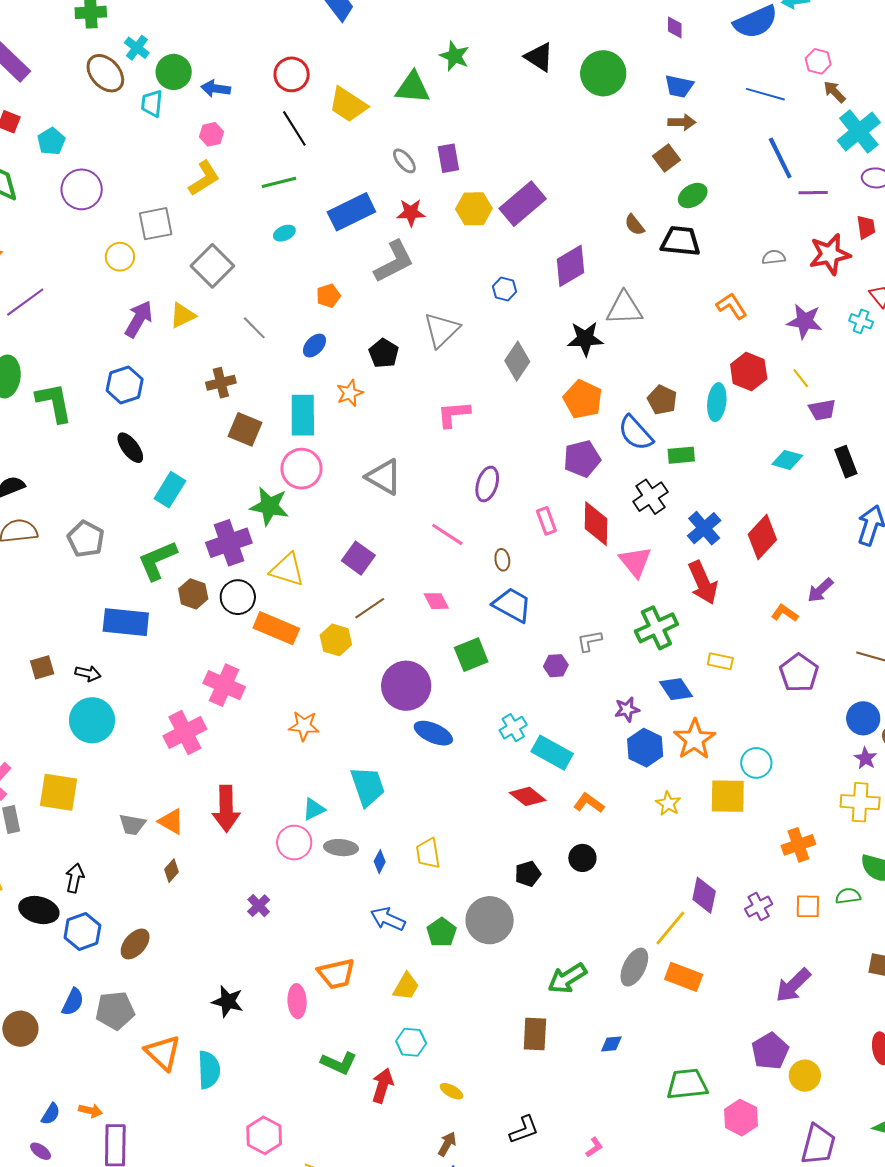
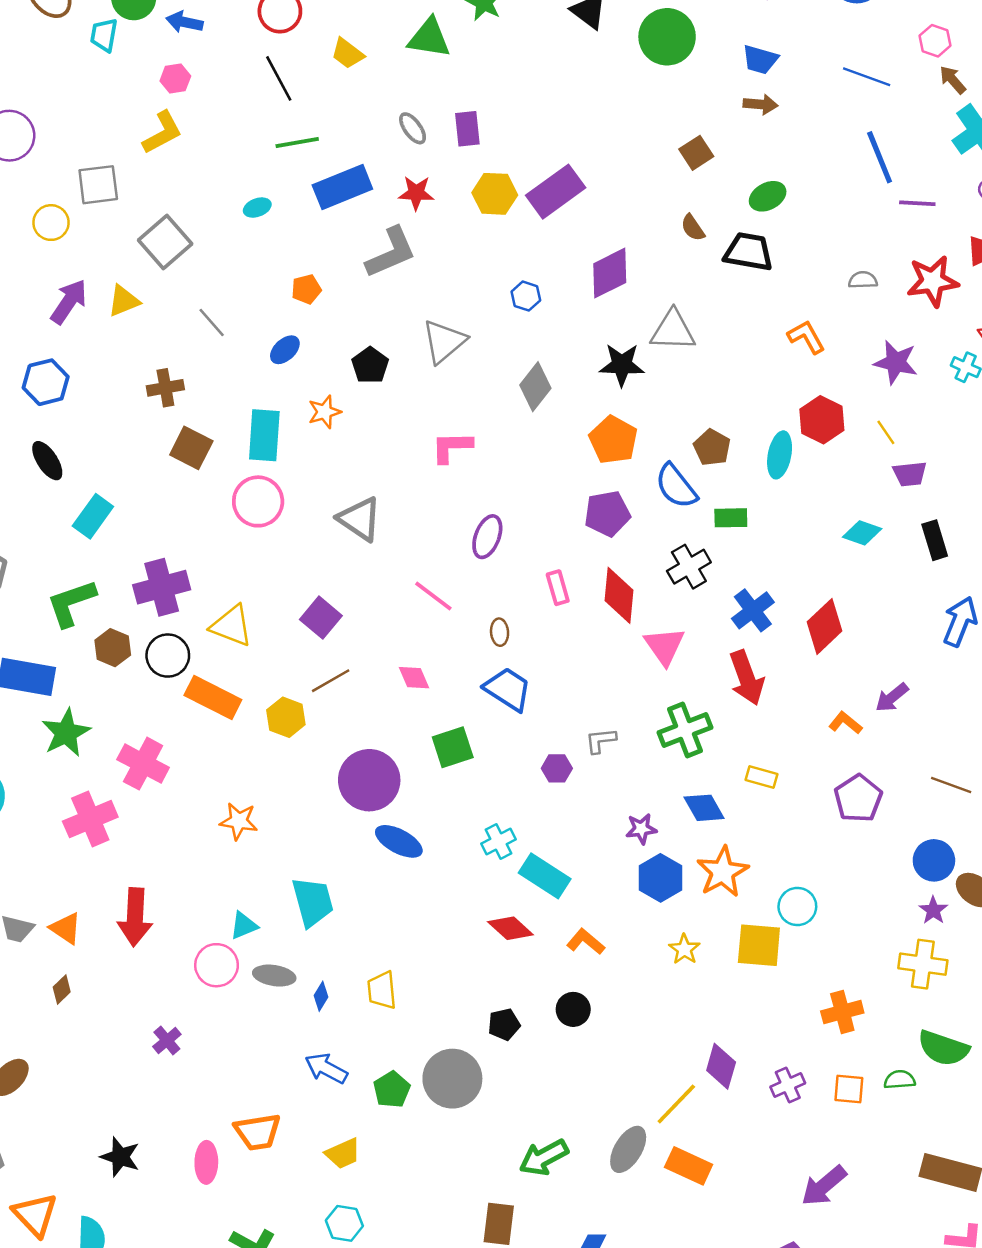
yellow trapezoid: (348, 105) -> (348, 53), size x0.7
brown square: (667, 158) -> (696, 153), moved
green line: (279, 182) -> (297, 143), moved
green star: (269, 506) -> (66, 733), moved, turned 30
yellow trapezoid: (406, 986) -> (343, 1154), turned 32

